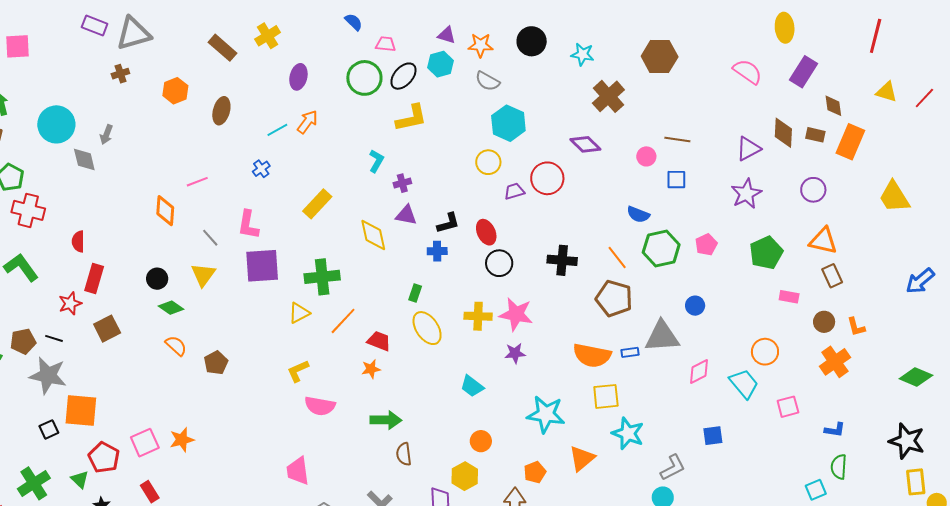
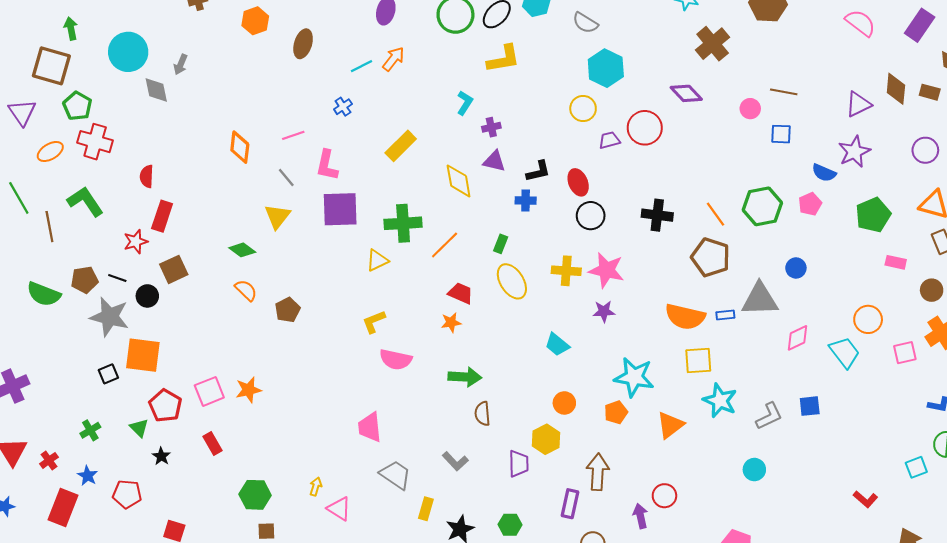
pink line: (197, 182) -> (293, 135), moved
blue semicircle: (638, 214) -> (824, 173), moved
black circle: (157, 279) -> (147, 296), moved
orange line: (343, 321) -> (445, 245), moved
pink square: (788, 407) -> (905, 353), moved
gray L-shape: (673, 468) -> (769, 416), moved
orange pentagon: (535, 472) -> (616, 412), moved
green cross: (34, 483) -> (90, 430), size x0.6

